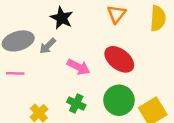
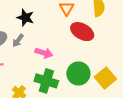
red ellipse: (119, 59) -> (82, 32), moved
green cross: (76, 104) -> (46, 81), size x1.6

